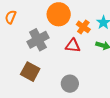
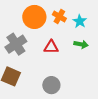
orange cross: (83, 27) -> (59, 17), moved

